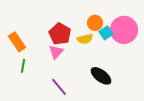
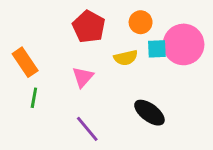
orange circle: (95, 23) -> (141, 22), moved
cyan square: (106, 33) -> (157, 49), turned 32
red pentagon: (60, 34) -> (89, 27), moved

